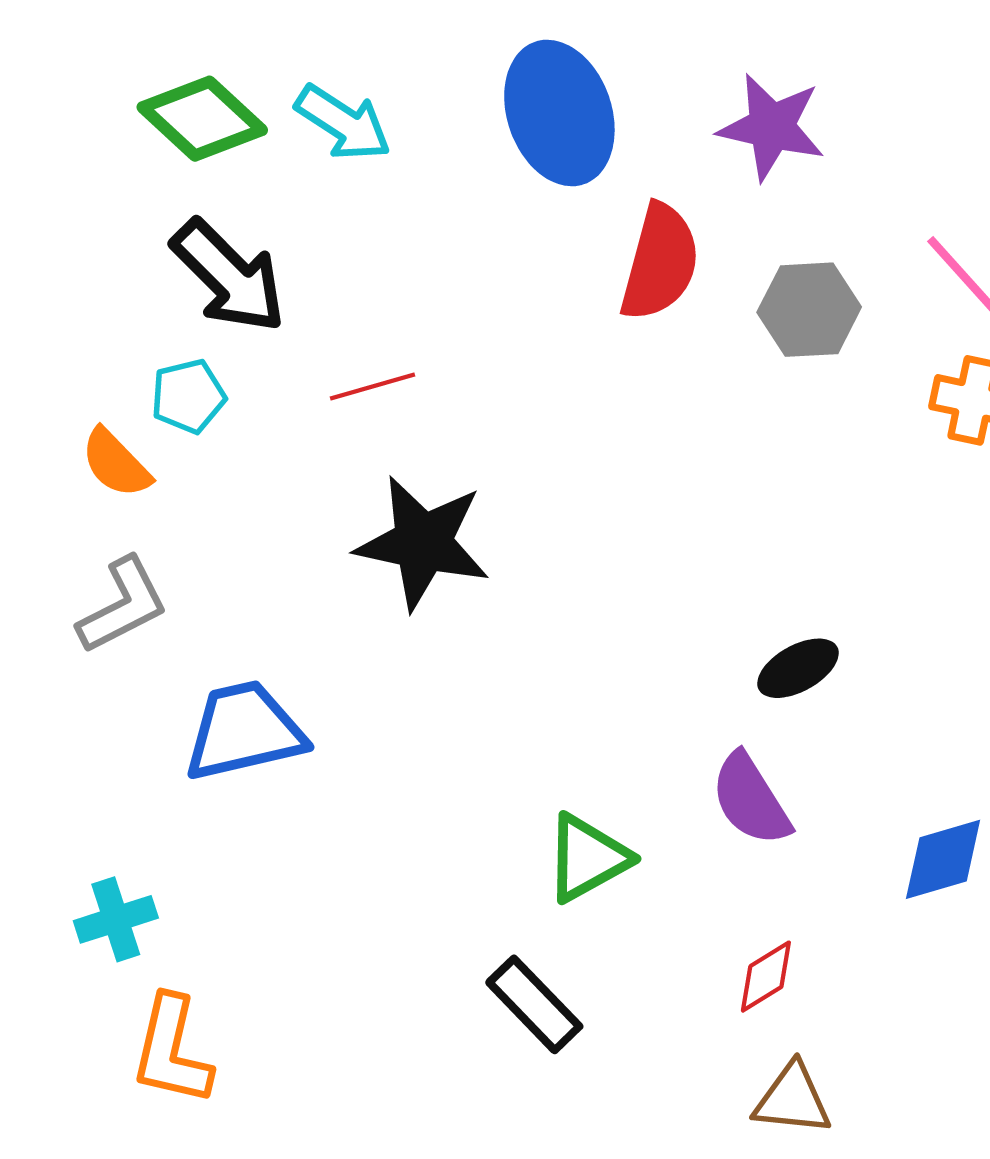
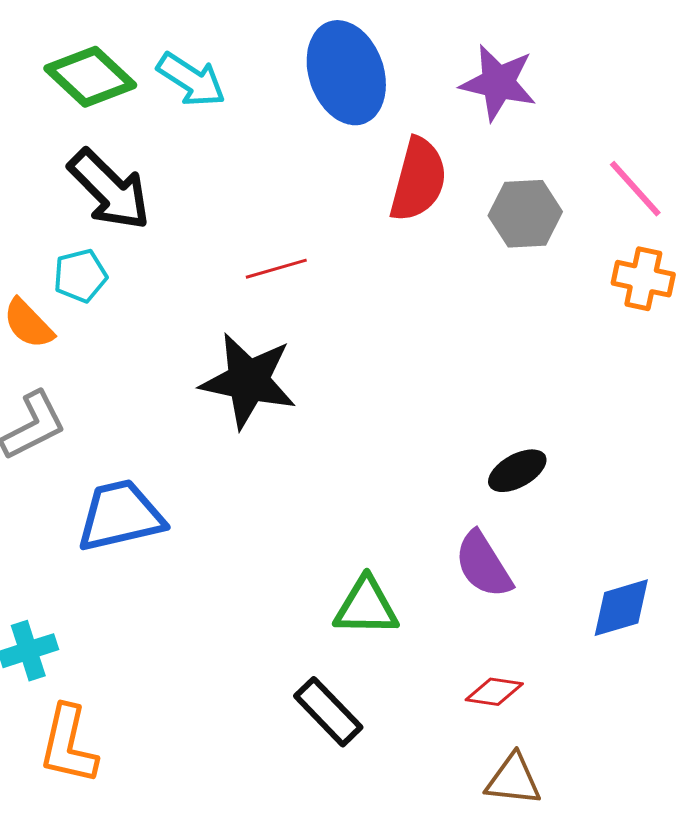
red line: (372, 386) -> (276, 269), moved
green triangle: (587, 858) -> (366, 607), turned 30
red diamond: (766, 977) -> (494, 692), turned 40

